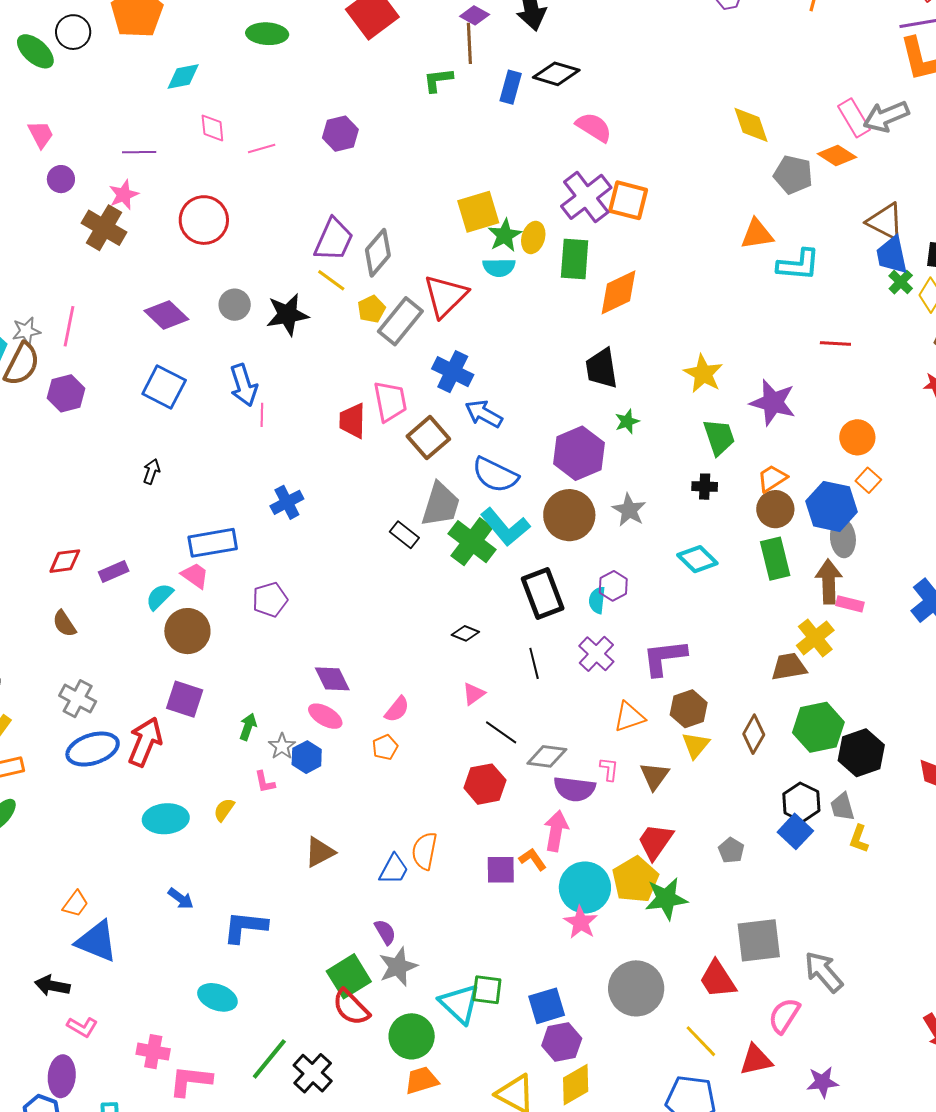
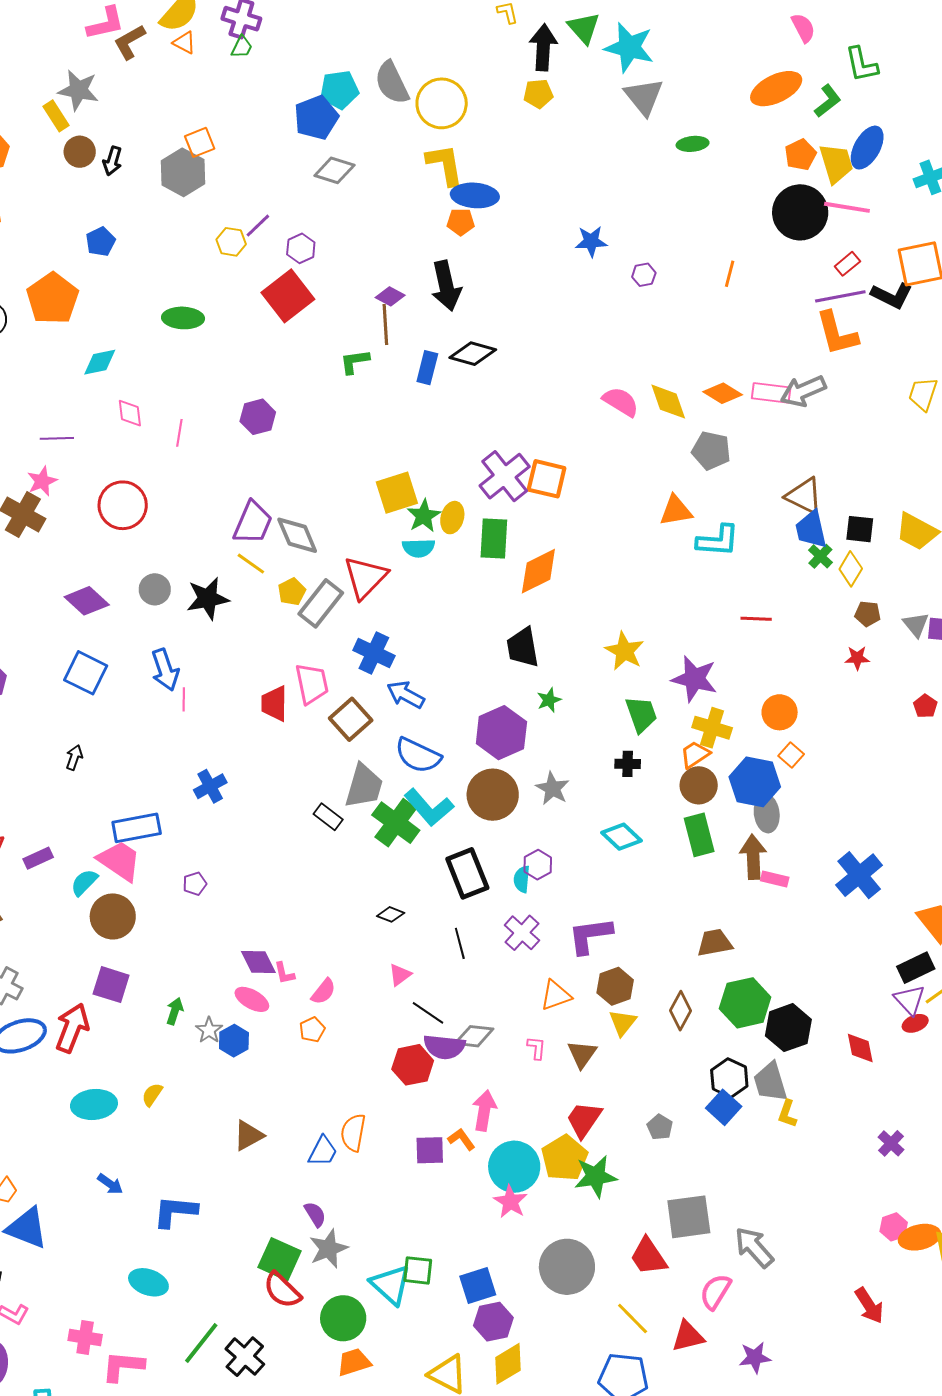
pink rectangle: (854, 118) -> (771, 393), turned -51
pink semicircle: (594, 127) -> (621, 402), moved
pink line: (262, 149) -> (179, 433), turned -64
orange diamond: (837, 156) -> (723, 393), moved
gray diamond: (378, 253) -> (297, 535), turned -63
pink trapezoid: (195, 576) -> (119, 861), size x1.6
purple pentagon: (270, 600) -> (195, 884), size x0.7
yellow cross: (815, 638) -> (712, 728), moved, turned -33
pink L-shape: (265, 782) -> (284, 973), moved
purple semicircle: (574, 789) -> (444, 1047), moved
gray trapezoid: (842, 807) -> (770, 1082), size x1.4
green square: (349, 976) -> (280, 1259), turned -33

